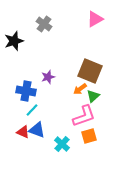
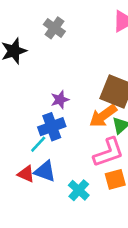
orange arrow: (80, 89) -> (103, 116), size x1.5
blue cross: (26, 91) -> (52, 127), moved, turned -30

